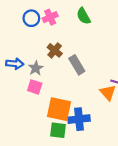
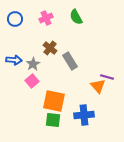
blue circle: (31, 18) -> (15, 19), moved
pink square: (35, 87) -> (32, 81), turned 32
blue cross: (79, 119) -> (84, 115), moved

